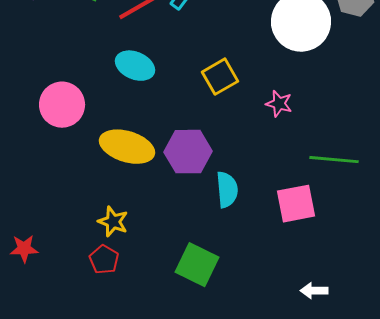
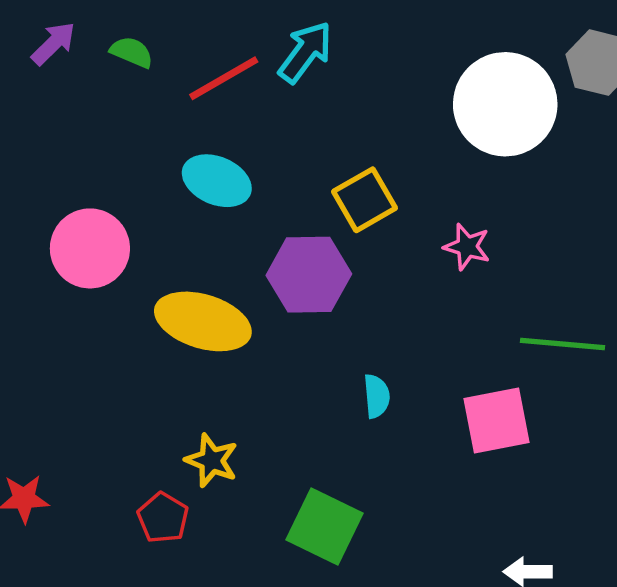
purple hexagon: (188, 152) -> (309, 275), moved
cyan semicircle: (227, 190) -> (377, 396), size x0.7
yellow star: (113, 222) -> (212, 460), moved

